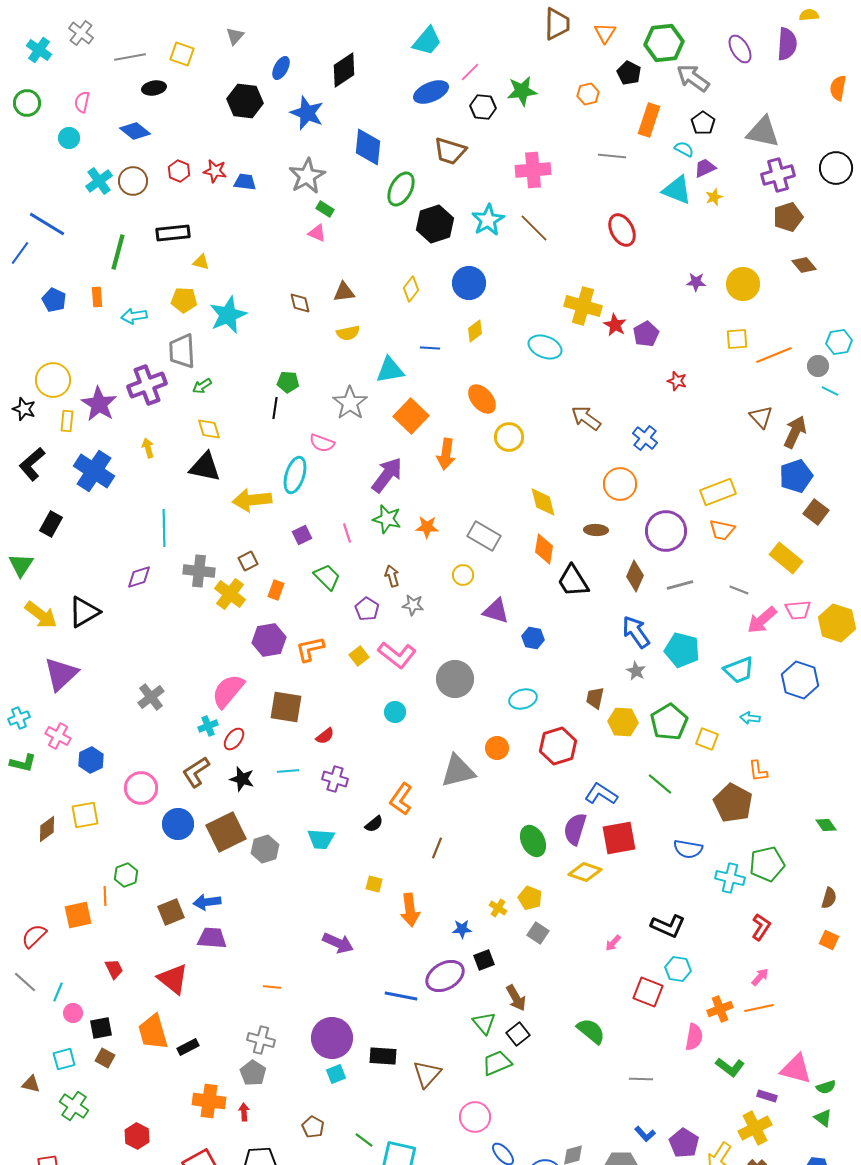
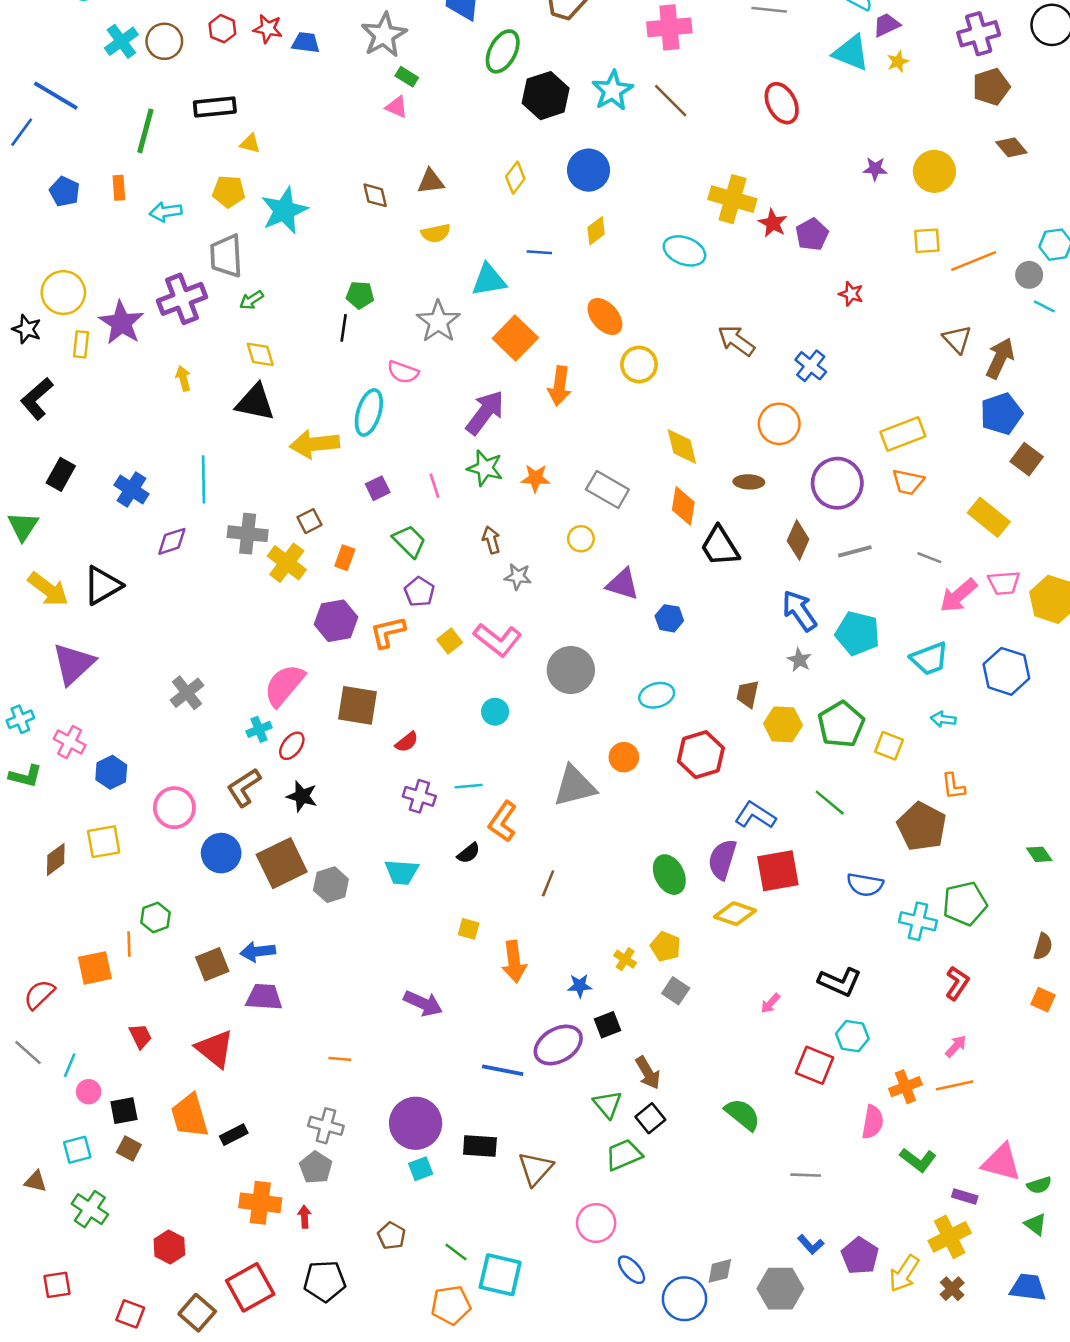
blue cross: (94, 471) -> (131, 489), moved, size x0.7
purple pentagon: (367, 609) -> (419, 592), moved
cyan line: (288, 771) -> (469, 786), moved

